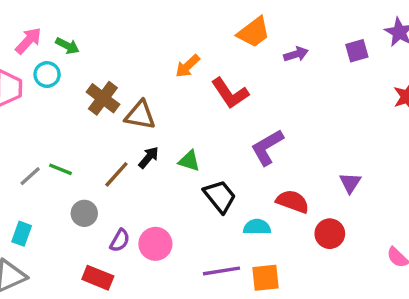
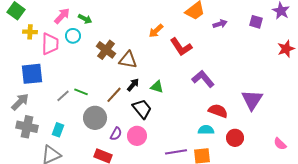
purple square: (357, 51) -> (256, 22), turned 32
purple L-shape: (267, 147) -> (203, 79), turned 80
purple triangle: (350, 183) -> (252, 100), size x1.6
black trapezoid: (220, 196) -> (142, 109), moved
gray circle: (84, 213) -> (95, 118), size x1.5
cyan semicircle: (257, 227) -> (206, 130), moved
red circle: (330, 234) -> (235, 138), moved

